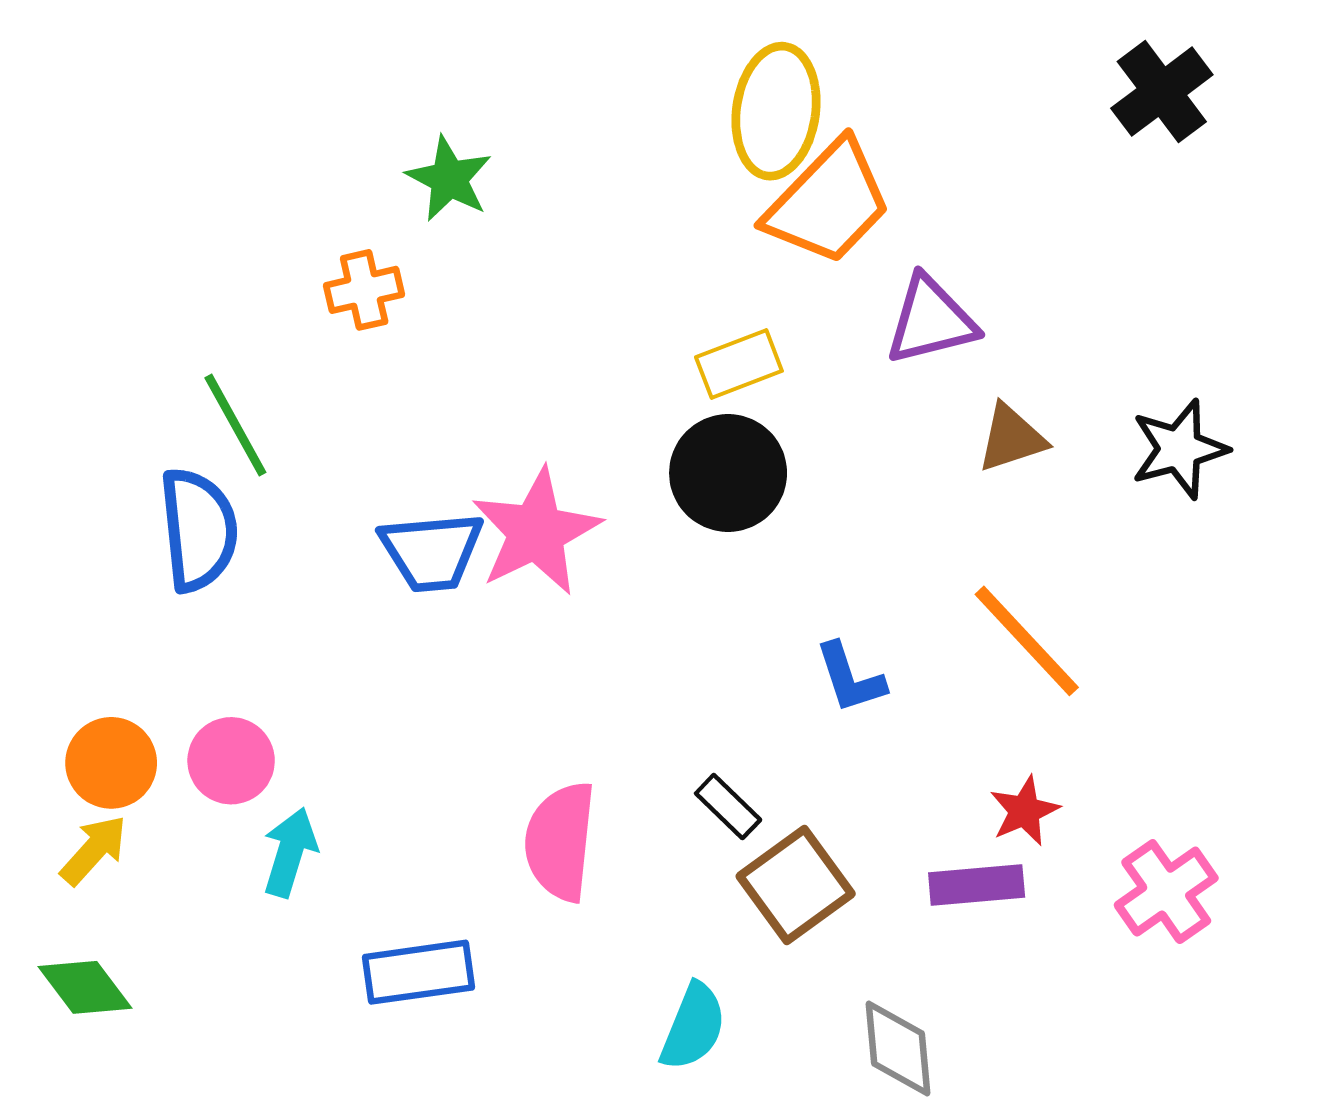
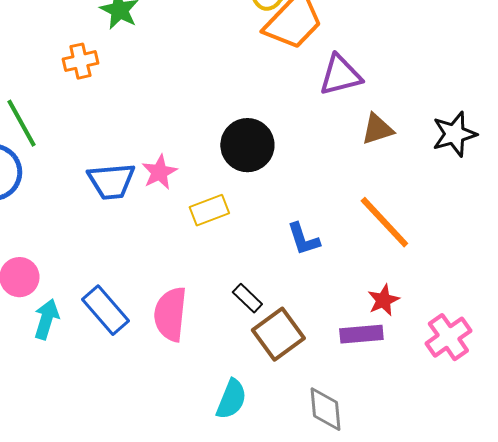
yellow rectangle: (739, 364) -> (209, 210), moved
pink star: (536, 532) -> (159, 172), size x0.6
blue rectangle: (419, 972) -> (105, 310), moved, turned 57

